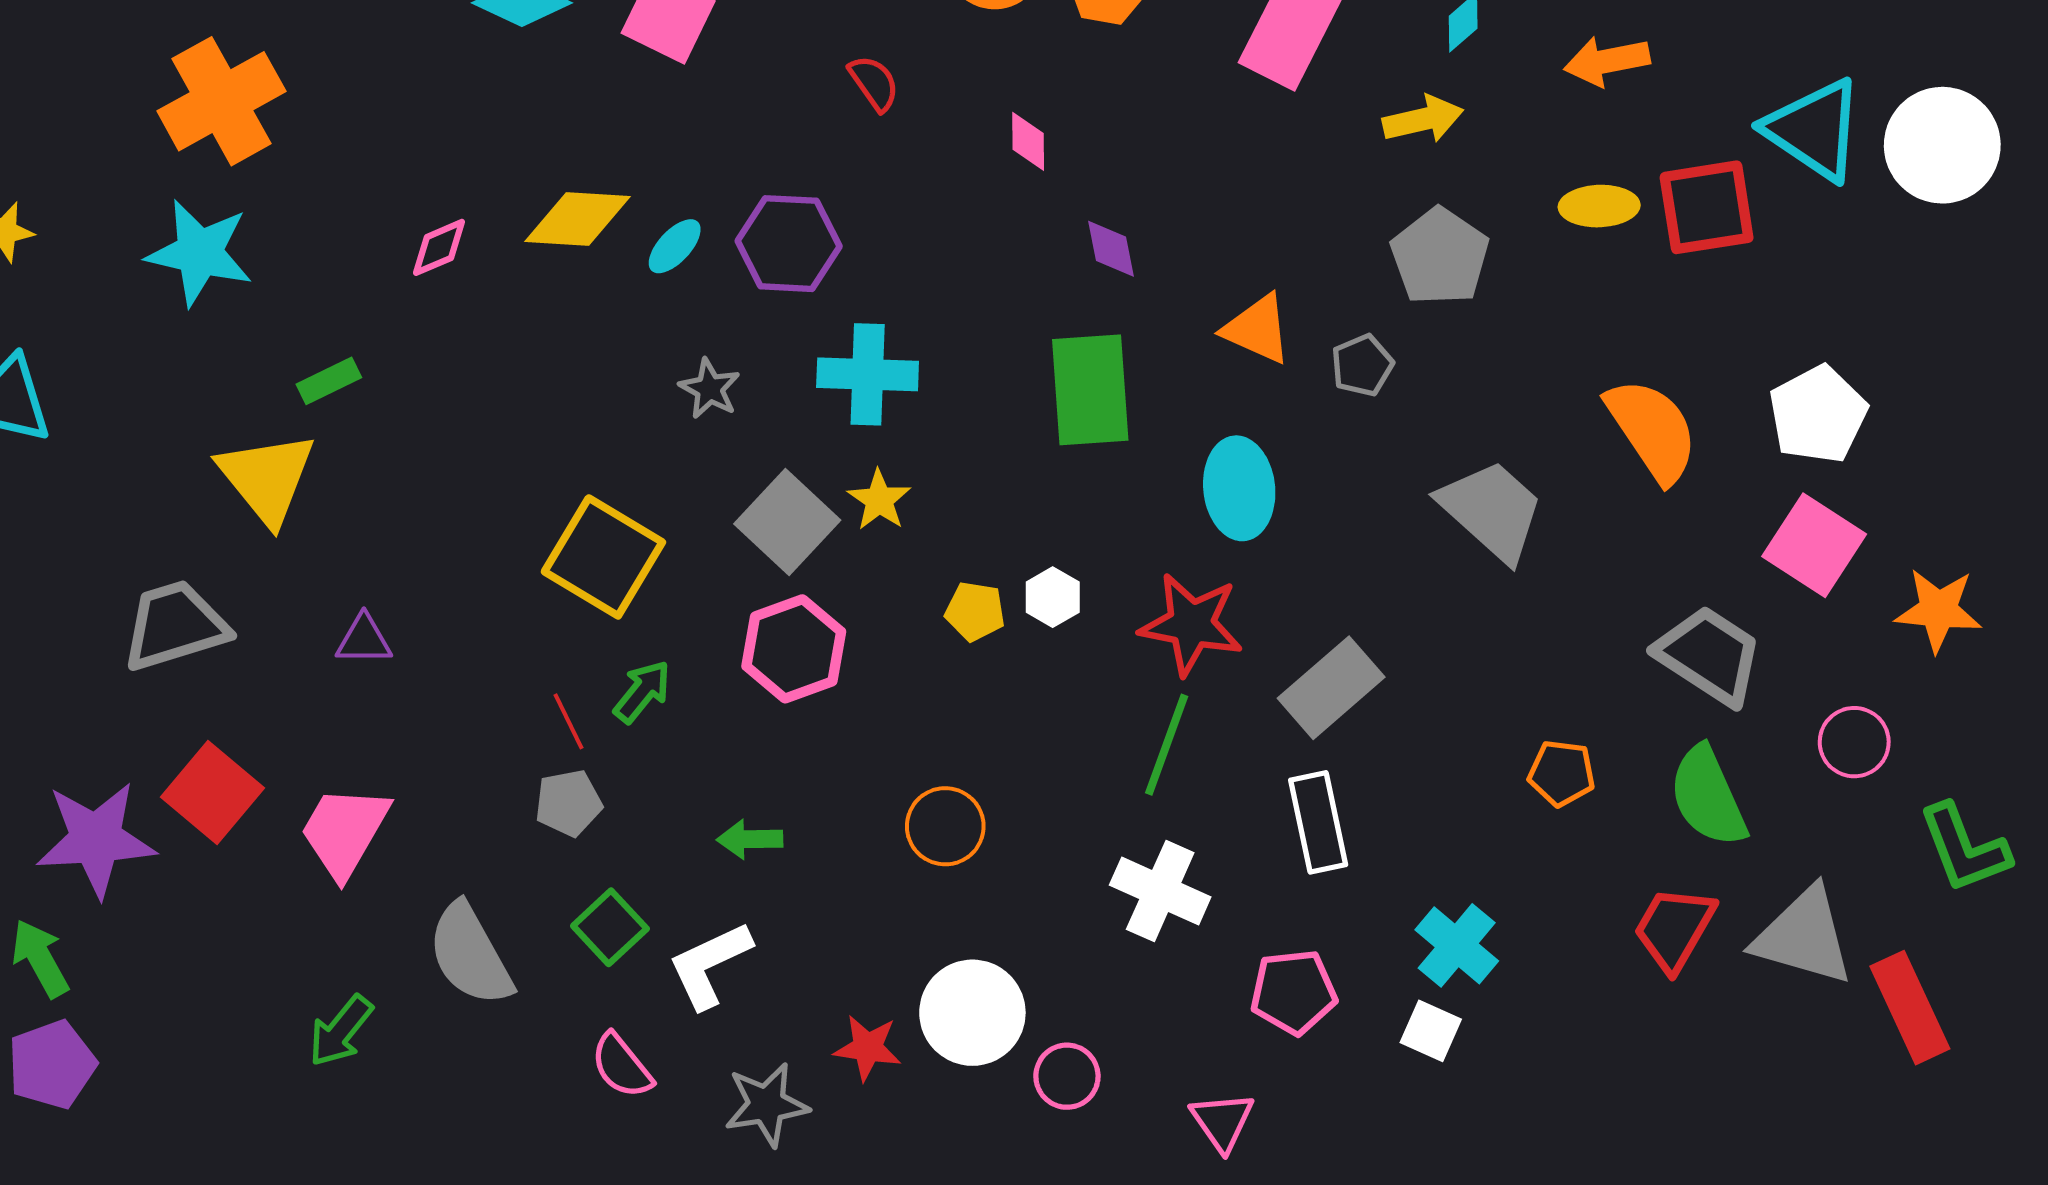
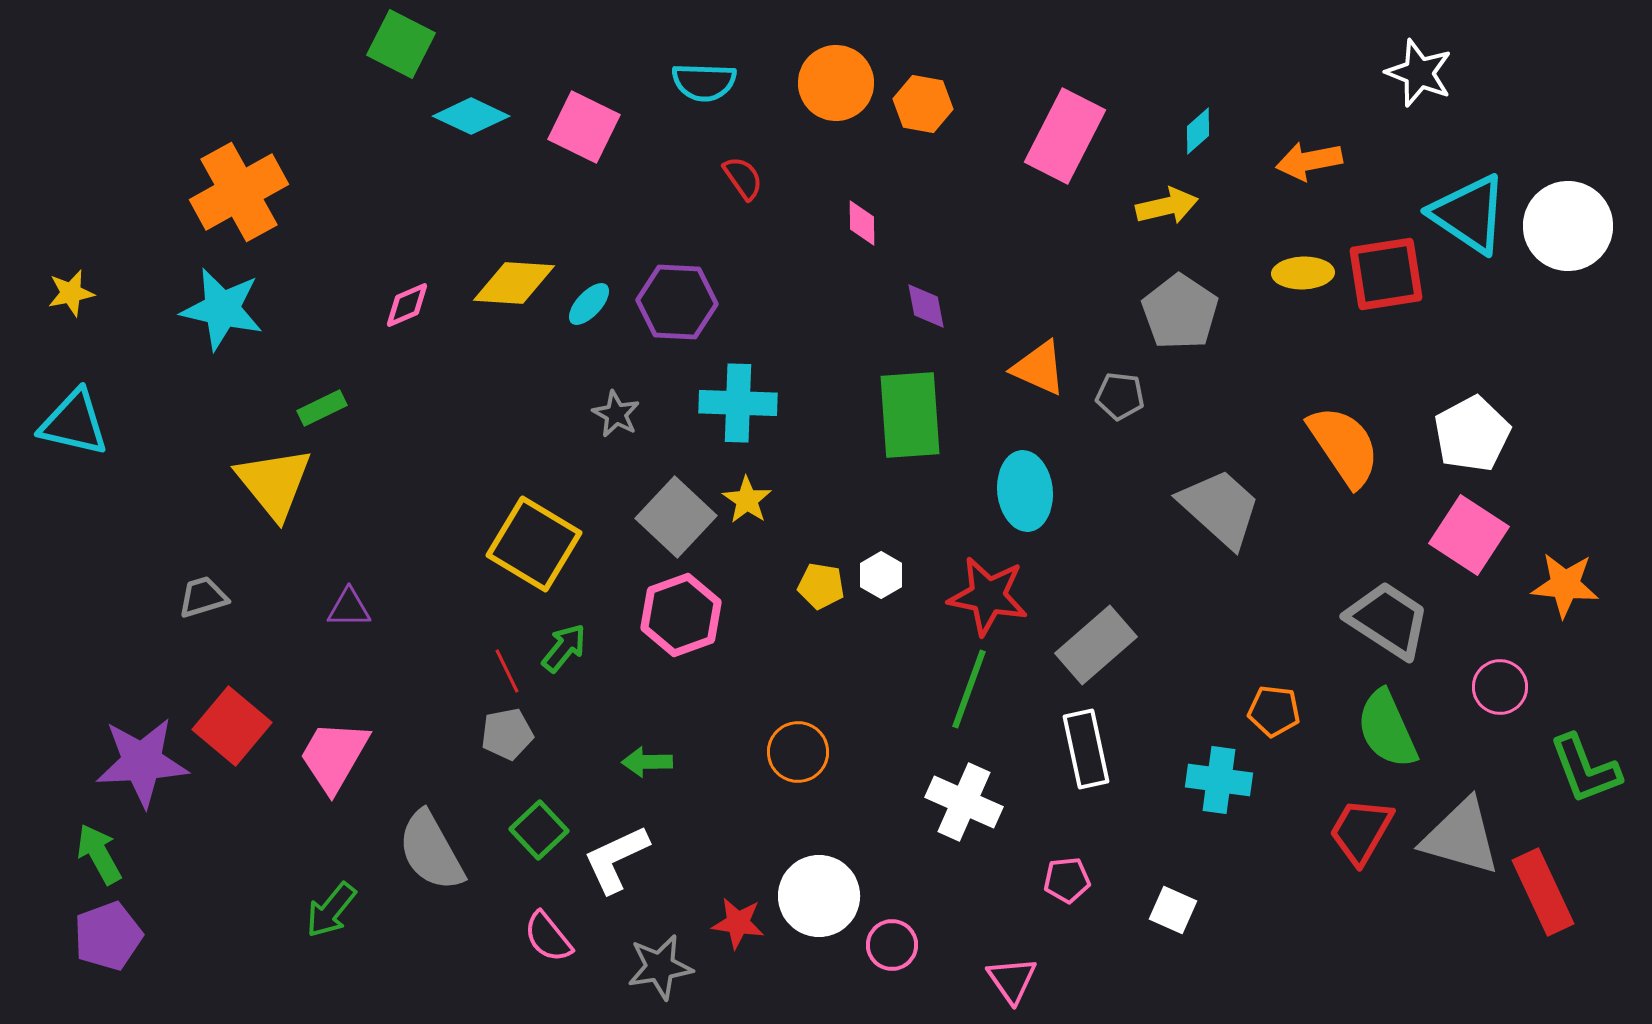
gray pentagon: (1362, 365) -> (1120, 396), turned 30
gray trapezoid: (175, 626) -> (203, 597), size x0.6
cyan cross: (1457, 945) -> (1219, 780), moved, turned -32
pink pentagon: (1294, 992) -> (1067, 880), size x0.7

